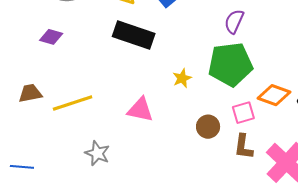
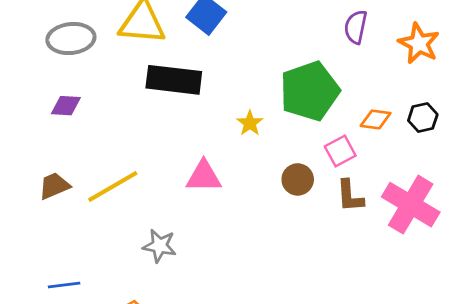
purple semicircle: (234, 21) -> (356, 27), moved
orange diamond: (274, 95) -> (376, 119), size x0.7

